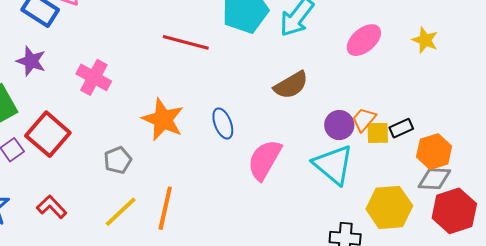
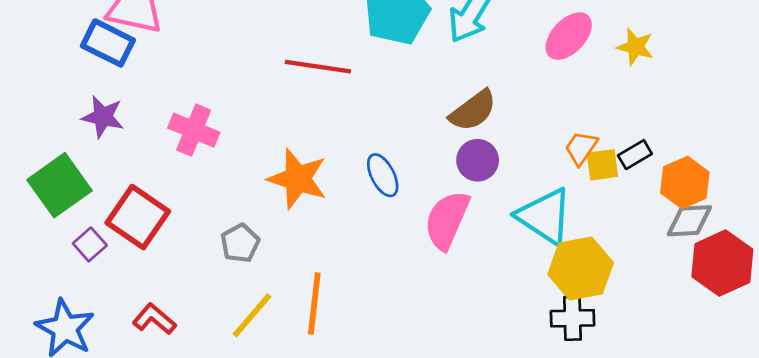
yellow star: (425, 40) -> (635, 47), moved
purple circle: (339, 125) -> (478, 160), moved
yellow hexagon: (389, 207) -> (581, 269), moved

